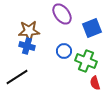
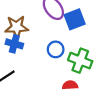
blue square: (92, 28) -> (75, 19), moved
red semicircle: (95, 83) -> (70, 85), moved, turned 104

